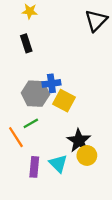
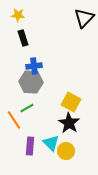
yellow star: (30, 11) -> (18, 15), moved
blue cross: (51, 83) -> (34, 66), moved
yellow square: (64, 101) -> (71, 102), moved
yellow circle: (87, 155) -> (66, 151), moved

